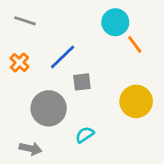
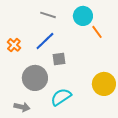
gray line: (25, 21) -> (48, 15), moved
yellow circle: (136, 101) -> (104, 84), moved
cyan semicircle: (85, 135) -> (61, 97), size x1.5

